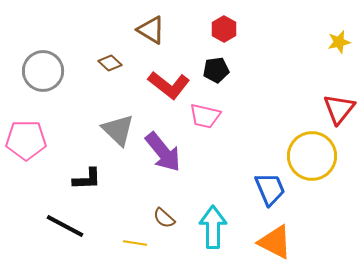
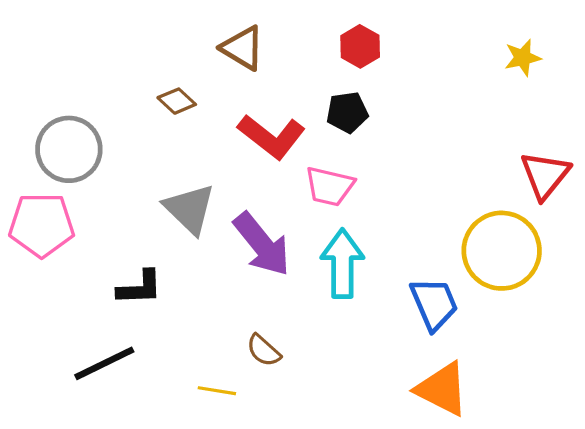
yellow star: (339, 42) -> (523, 58), moved
gray circle: (43, 71) -> (69, 149), moved
black line: (65, 226) -> (104, 363), turned -54
cyan arrow: (213, 227) -> (342, 264), moved

